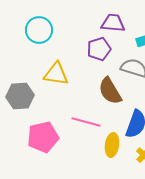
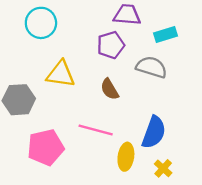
brown semicircle: (110, 91) -> (110, 89), moved, size x0.7

